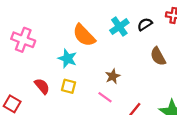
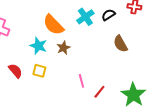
brown star: (113, 76) -> (63, 48), moved
pink line: (105, 97) -> (81, 81), moved, turned 40

